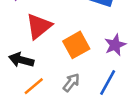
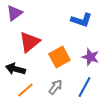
purple star: (115, 45) -> (90, 57), turned -30

